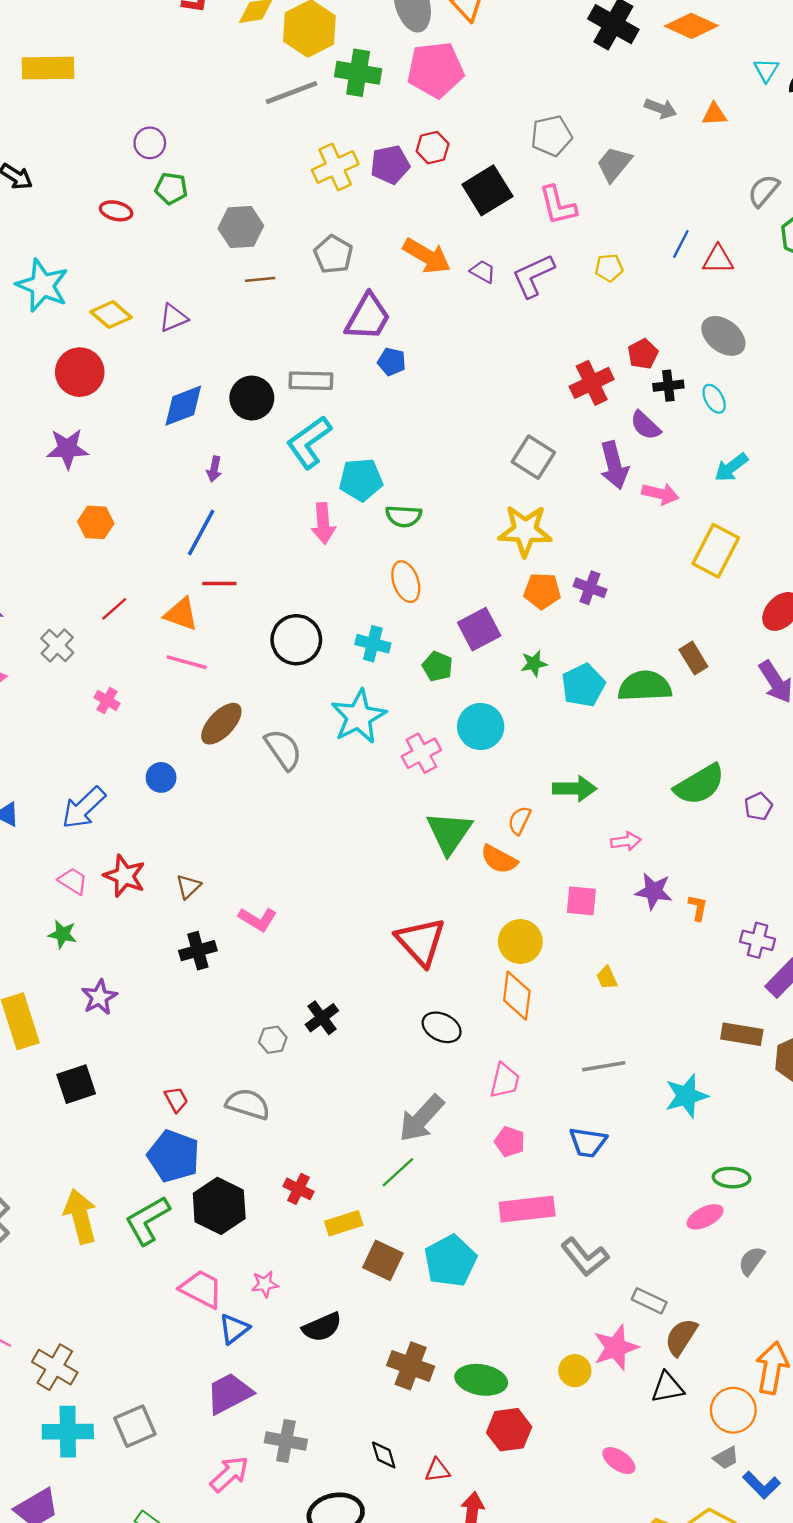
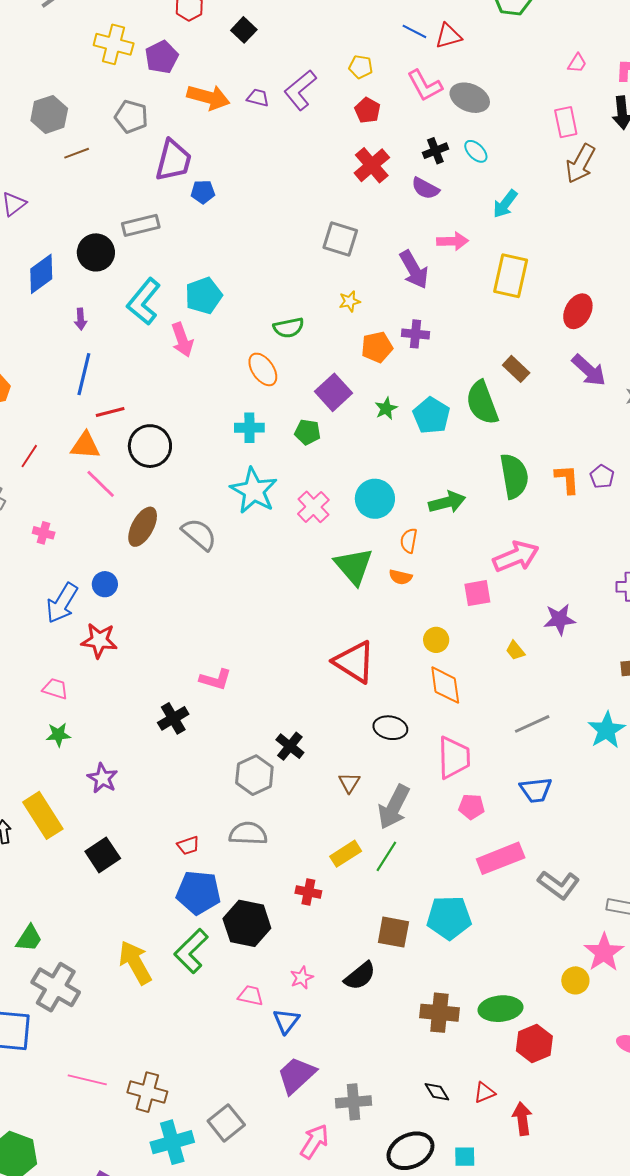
purple pentagon: (390, 165) -> (162, 57), moved
yellow cross: (335, 167) -> (114, 44), turned -36
black square: (487, 190) -> (244, 30), size x0.6
pink L-shape: (558, 205) -> (425, 86), moved
blue line: (681, 244) -> (414, 31), turned -75
yellow pentagon: (609, 268) -> (361, 67), turned 30
red pentagon: (643, 354) -> (367, 110), moved
cyan L-shape: (309, 442) -> (144, 302), moved
purple arrow: (614, 465) -> (414, 270), moved
green semicircle: (404, 516) -> (289, 328), moved
yellow star: (525, 531) -> (350, 301), size x0.5
black circle: (296, 640) -> (150, 446), moved
pink line: (187, 662) -> (101, 484), turned 44
green semicircle: (645, 686) -> (482, 403), turned -93
cyan circle: (481, 726) -> (375, 499), moved
green semicircle: (700, 785) -> (514, 476), moved, turned -54
blue arrow: (84, 808) -> (62, 603), moved
pink arrow: (626, 841) -> (516, 557), moved, size x1.8
orange semicircle: (499, 859) -> (401, 577), size x0.7
red star: (125, 876) -> (99, 640), moved
brown triangle: (188, 887) -> (349, 783), moved
purple star: (654, 891) -> (560, 619), moved
orange L-shape: (698, 908) -> (567, 479), moved, size x1.4
yellow circle: (520, 941) -> (436, 640), size x0.7
gray hexagon: (273, 1040) -> (254, 775), size x1.6
pink trapezoid: (505, 1081) -> (454, 758), size x1.4
red trapezoid: (176, 1100) -> (188, 845), turned 115
yellow rectangle: (344, 1223) -> (346, 854), moved
cyan pentagon: (450, 1261) -> (449, 918), turned -30
pink trapezoid: (201, 1289) -> (251, 996), size x0.7
black semicircle: (322, 1327) -> (360, 976), moved

